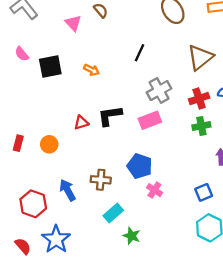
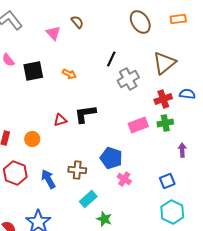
gray cross: (159, 91) -> (128, 79), moved
pink rectangle: (150, 120) -> (138, 125), moved
red hexagon: (33, 204) -> (15, 173), moved

